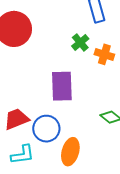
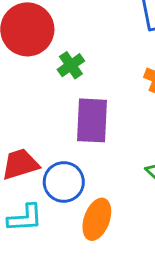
green cross: (80, 42) -> (71, 65), moved

